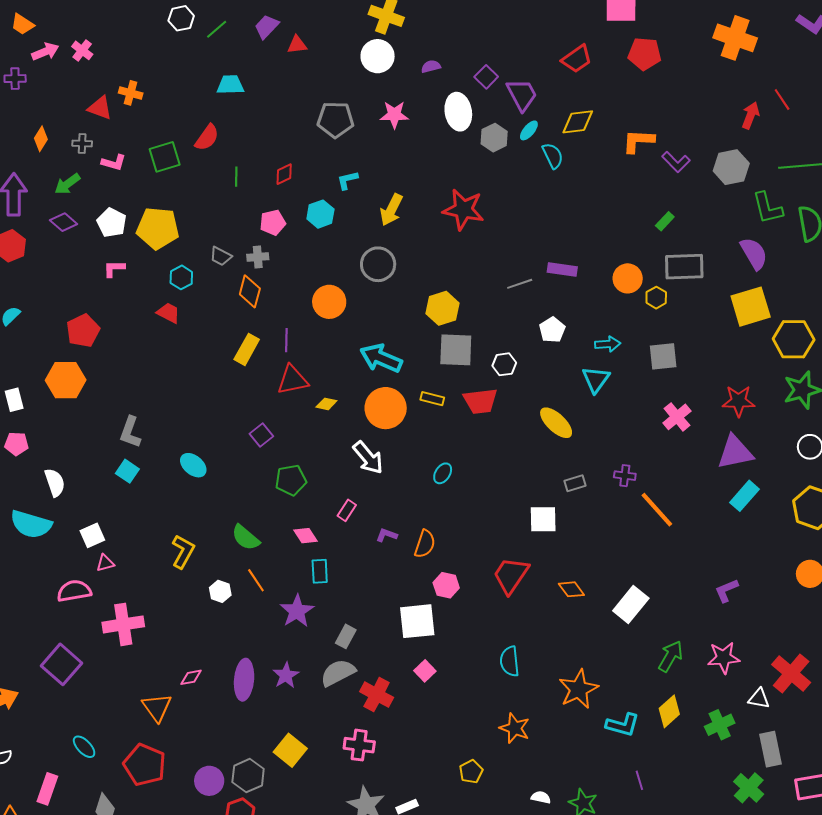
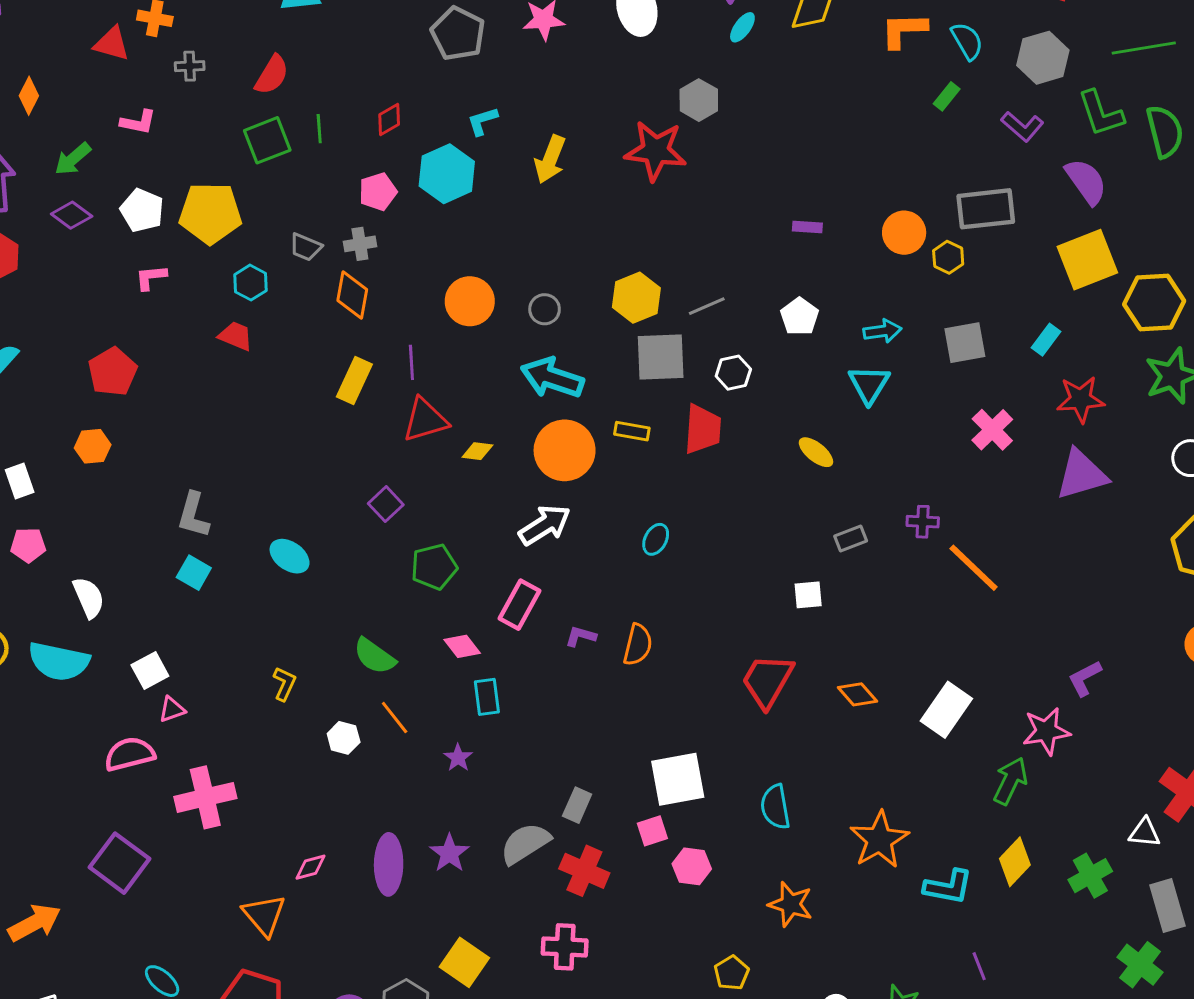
gray pentagon: (335, 120) -> (458, 34), turned 30
gray hexagon: (494, 138) -> (699, 100), moved
gray cross: (82, 143) -> (190, 66), moved
cyan semicircle: (553, 156) -> (967, 41), moved
green square: (165, 157) -> (267, 140), moved
purple L-shape: (676, 162) -> (1022, 126), moved
cyan hexagon: (320, 214) -> (447, 174), size x1.4
green rectangle: (665, 221) -> (947, 96), moved
gray circle: (378, 264) -> (545, 309), moved, size x0.6
purple rectangle: (562, 269) -> (807, 227), size x0.7
gray line: (520, 284) -> (707, 306), moved
orange hexagon: (66, 380) -> (93, 446), size x0.6
red trapezoid: (480, 401) -> (703, 429), turned -75
yellow ellipse: (556, 423) -> (816, 452), size x0.7
white arrow: (368, 458) -> (545, 525), turned -78
cyan rectangle: (744, 496) -> (1046, 340), moved, size x0.7
pink rectangle: (347, 510) -> (520, 605), size x1.5
white square: (543, 519) -> (808, 595), size x0.7
yellow L-shape: (183, 552) -> (284, 684), size x0.7
pink hexagon: (446, 585) -> (692, 866), moved
purple star: (297, 611) -> (458, 758), size x0.6
white square: (417, 621) -> (678, 779), moved
gray rectangle: (346, 636) -> (577, 805), moved
pink star: (724, 658) -> (1046, 731), moved
pink square: (425, 671) -> (652, 831), turned 30

